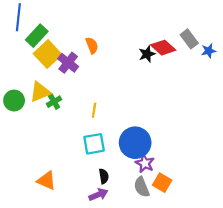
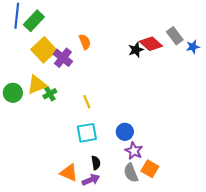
green rectangle: (37, 36) -> (34, 21), moved
yellow line: (94, 110) -> (87, 102), turned -32
blue circle: (135, 143) -> (125, 132), size x0.6
orange triangle: (46, 181) -> (69, 173), moved

